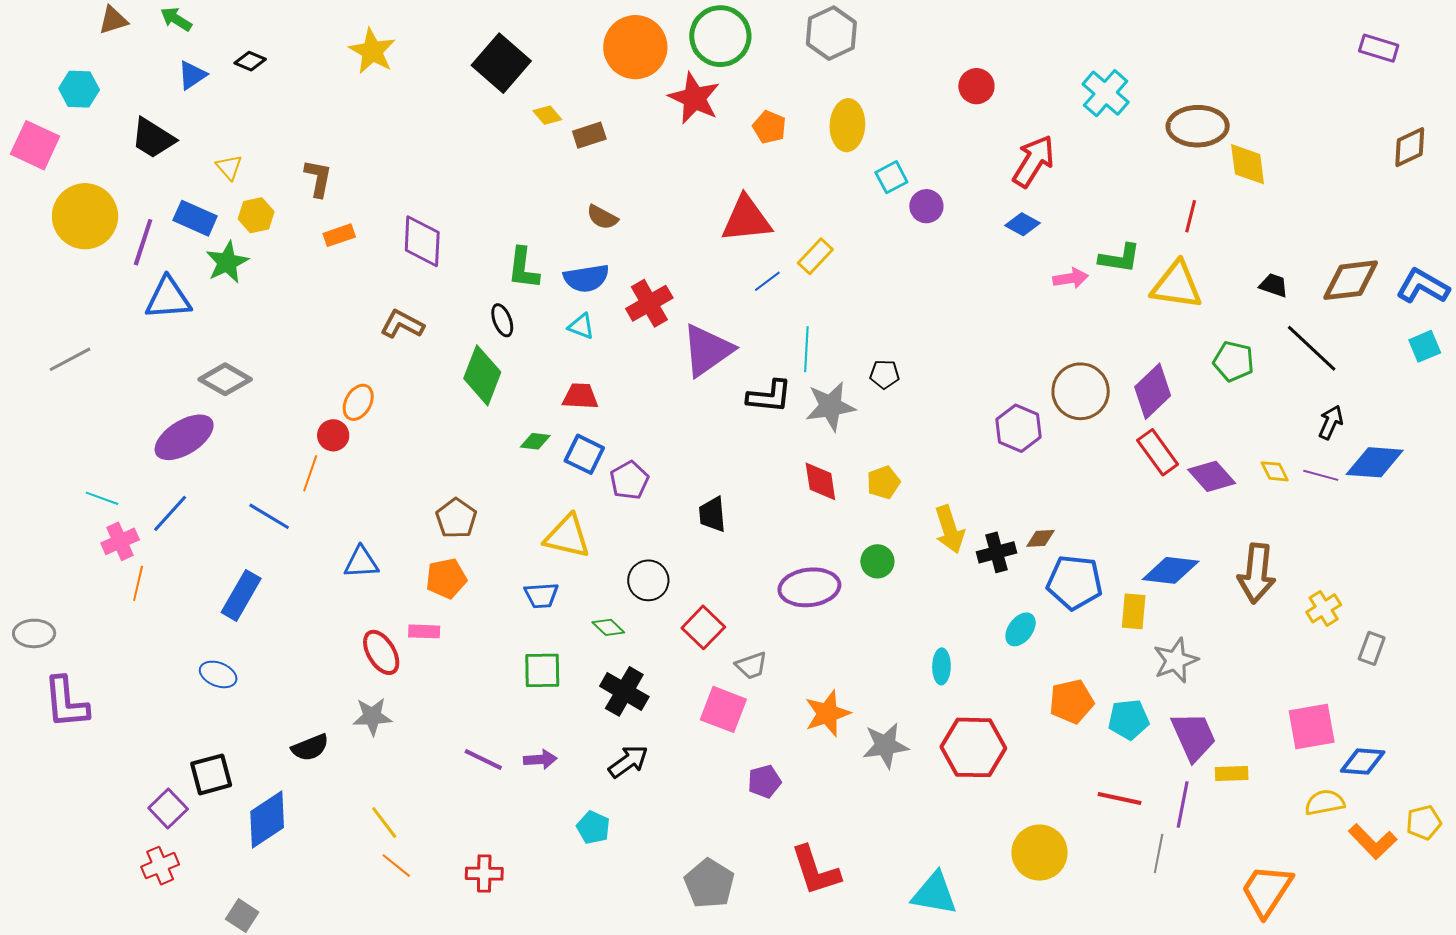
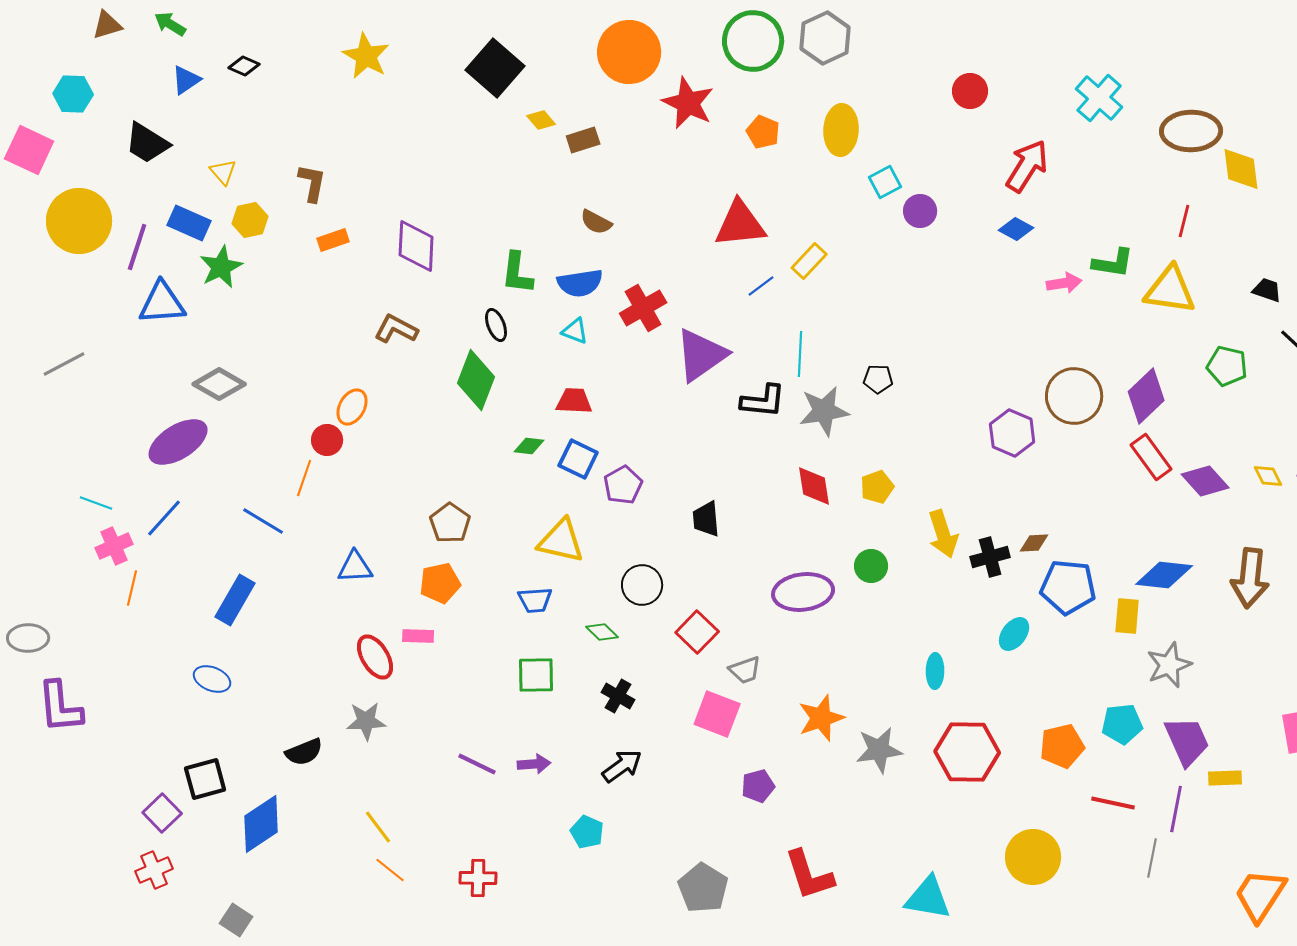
green circle: (720, 36) -> (753, 41), moved
black cross: (624, 691) -> (618, 696), size x0.7
orange pentagon: (1072, 701) -> (1062, 746), moved

